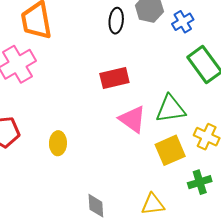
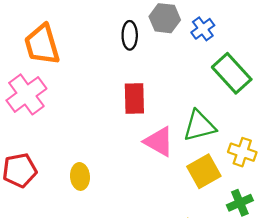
red rectangle: (114, 78) -> (134, 98), turned -72

